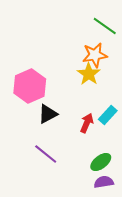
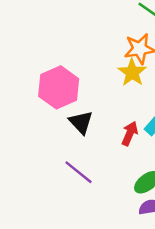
black triangle: (48, 114) -> (81, 122), turned -45

